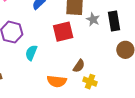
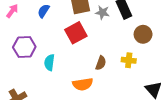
yellow cross: (90, 82) -> (129, 60), moved

